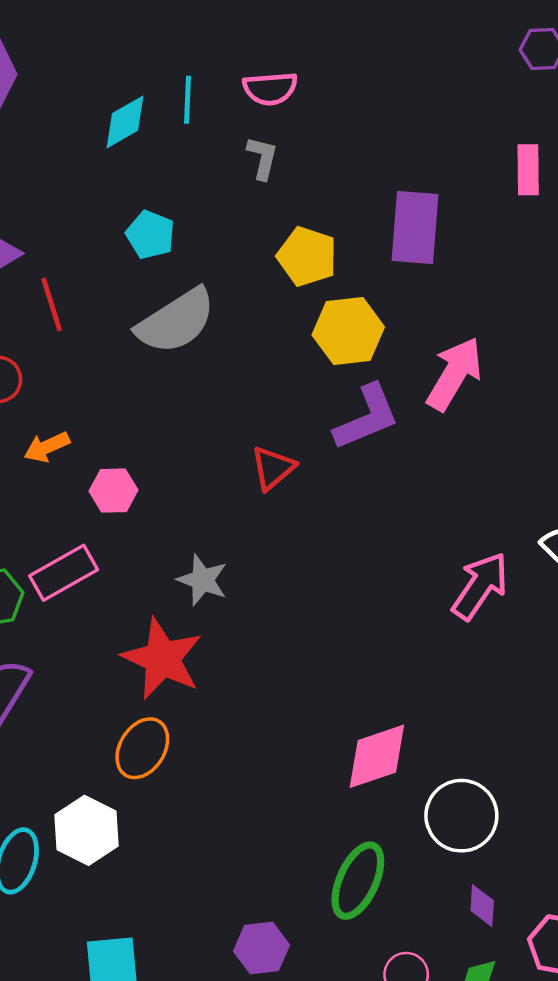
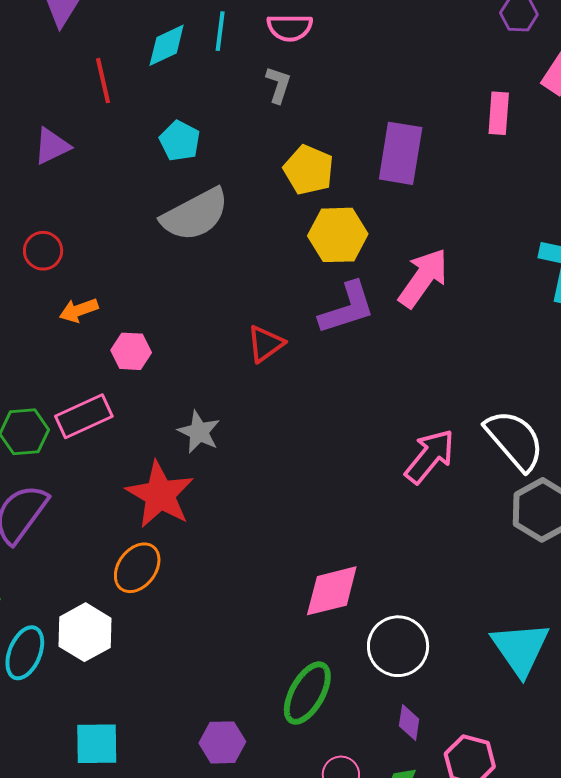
red line: (52, 304) -> (103, 81), moved

